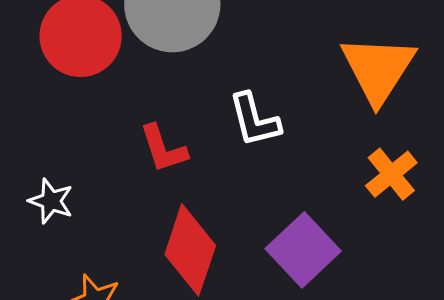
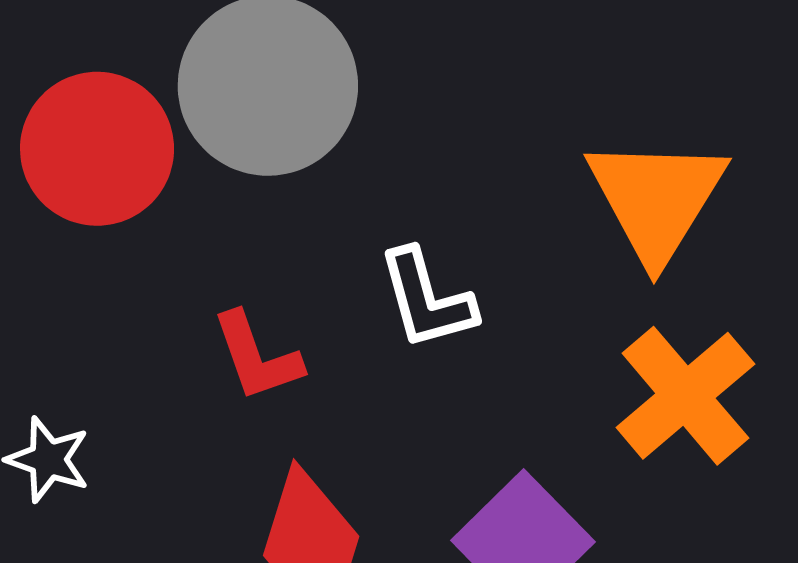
orange cross: (391, 174) -> (685, 396), size x1.4

